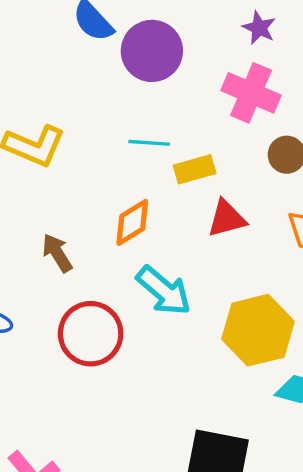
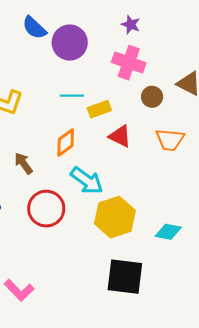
red triangle: (227, 218) -> (120, 136), turned 45
yellow hexagon: (258, 330) -> (115, 217), moved

